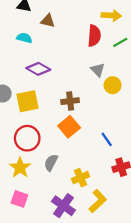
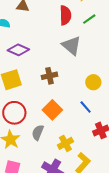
gray triangle: (98, 70) -> (71, 46), size x1.5
yellow circle: (113, 85) -> (93, 82), moved
orange square: (69, 127) -> (52, 110), moved

